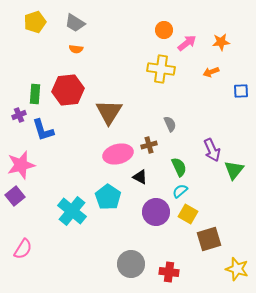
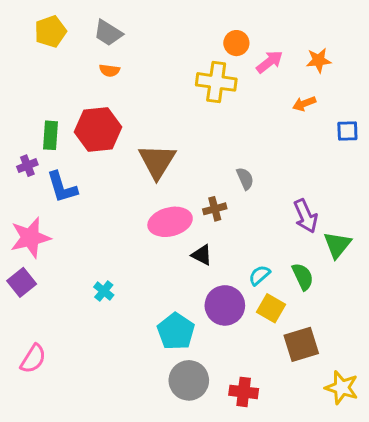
yellow cross: (161, 69) -> (216, 82), moved
green semicircle: (179, 167) -> (303, 277), moved
cyan pentagon: (108, 197) -> (176, 331), moved
cyan cross: (72, 211) -> (104, 291), moved, size x0.5

